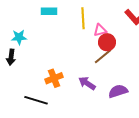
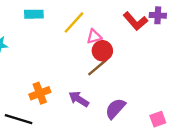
yellow line: (83, 18) -> (74, 22), turned 45
purple semicircle: (118, 91) -> (115, 109), turned -30

